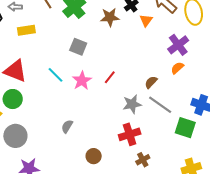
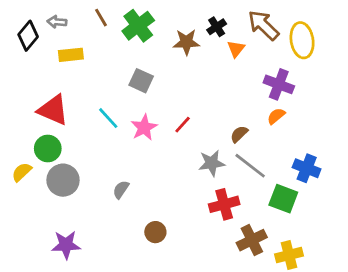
purple cross: (178, 45) -> (279, 84), turned -35
red cross: (130, 134) -> (224, 204), moved
gray circle: (15, 136) -> (63, 180), moved
brown cross: (143, 160) -> (252, 240), moved, size x1.5

